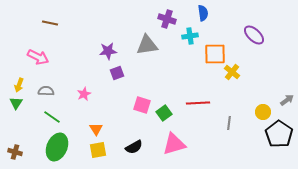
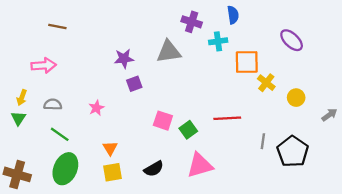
pink arrow: (38, 57) -> (44, 65), turned -30
yellow circle: (263, 112) -> (296, 98), moved
black pentagon: (279, 134) -> (293, 152), moved
brown cross: (15, 152) -> (17, 174), size x1.6

